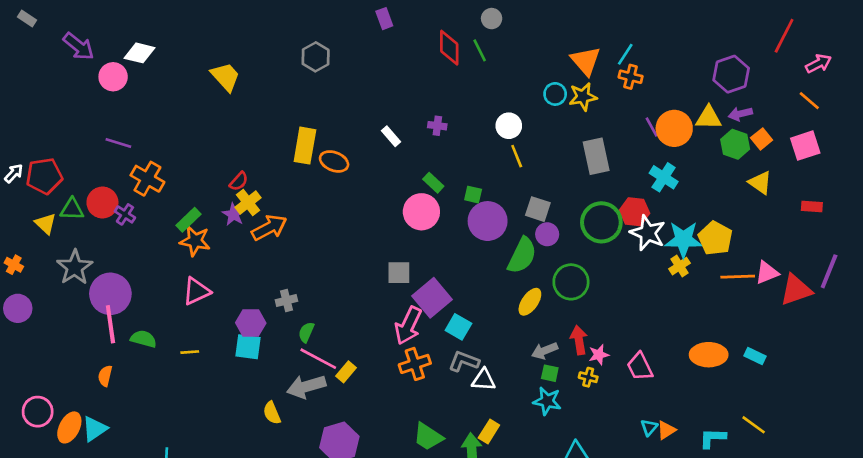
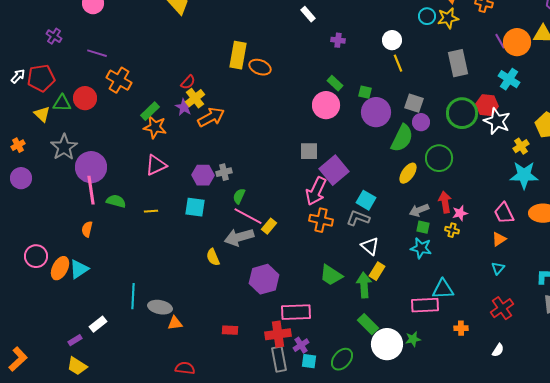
white rectangle: (391, 136) -> (308, 14), moved
purple cross: (125, 214) -> (54, 36), moved
cyan star: (683, 240) -> (524, 175), moved
orange cross: (14, 265) -> (18, 145), turned 32
purple hexagon: (251, 323) -> (203, 175), moved
cyan square: (458, 327) -> (366, 200), moved
orange cross: (415, 364) -> (321, 220), turned 30
pink trapezoid: (640, 367) -> (504, 213), moved
white triangle: (484, 380) -> (370, 246), moved, turned 36
orange triangle: (666, 430) -> (499, 239), moved

